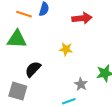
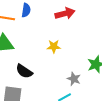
black semicircle: (33, 69) -> (24, 71), turned -90

